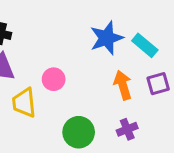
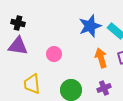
yellow trapezoid: (24, 103) -> (32, 84), moved

